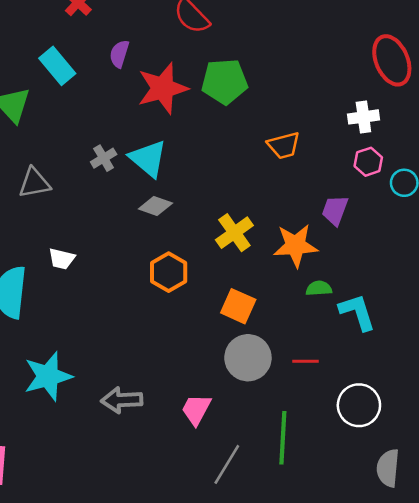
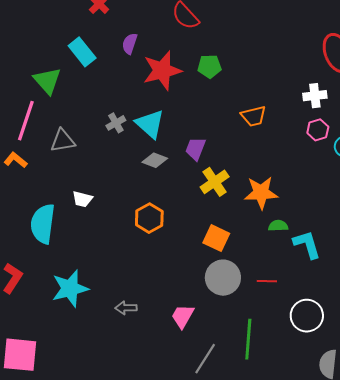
green pentagon: (225, 81) -> (209, 66), size x0.7
purple trapezoid: (335, 210) -> (196, 149), moved
orange hexagon: (169, 272) -> (149, 218), moved
gray arrow: (122, 400) -> (126, 308), size x0.7

